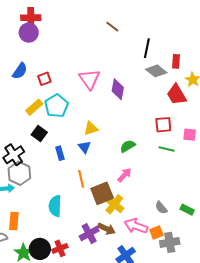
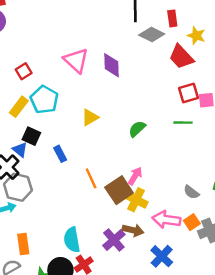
red square: (163, 125) -> (189, 93), moved
blue triangle: (84, 147) -> (20, 150), moved
pink arrow: (125, 175) -> (135, 176), moved
cyan semicircle: (55, 206) -> (72, 240), moved

